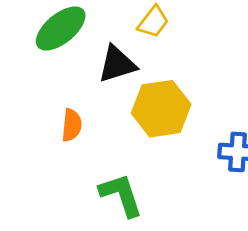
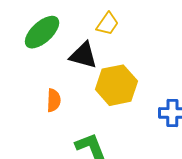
black triangle: (117, 64) -> (83, 55), turned 36

